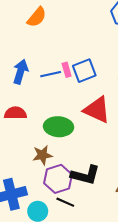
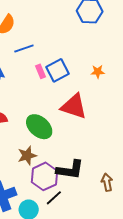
blue line: (51, 74) -> (24, 49), moved
green ellipse: (59, 127) -> (39, 127), turned 44
black line: (65, 202) -> (54, 198), turned -60

